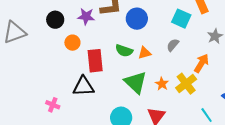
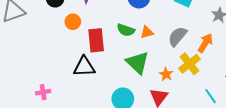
gray semicircle: (173, 45) -> (177, 36), moved, size x1.5
orange star: (162, 84) -> (166, 74), moved
pink cross: (53, 105) -> (43, 92), moved, turned -32

